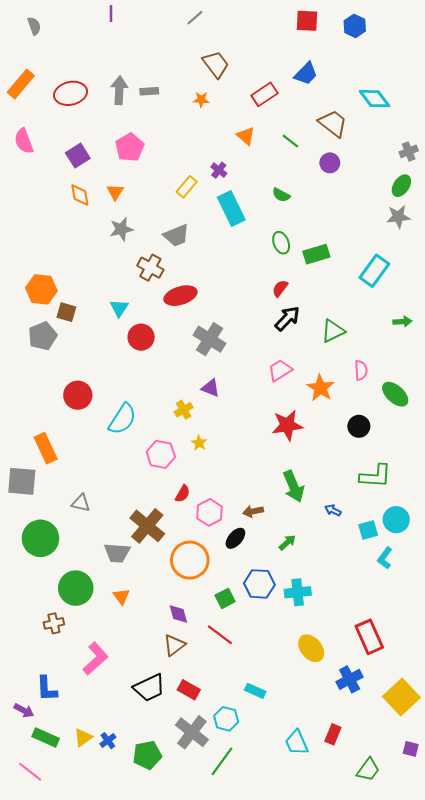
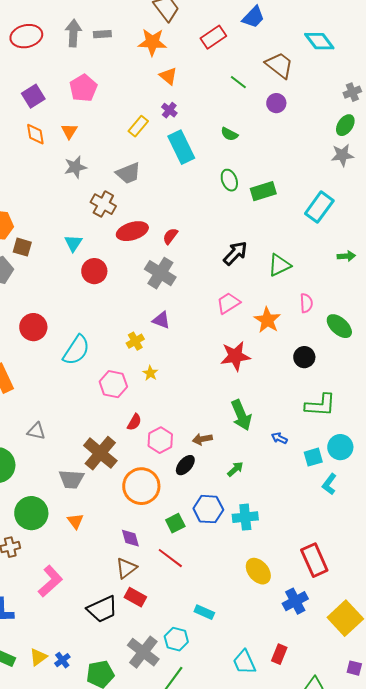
orange star: (201, 100) -> (152, 42), size x1.8
orange triangle: (246, 136) -> (168, 76), moved
red semicircle: (280, 288) -> (170, 236), moved
red rectangle: (189, 690) -> (135, 597), moved

